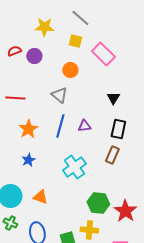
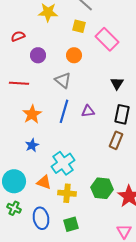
purple circle: (34, 56) -> (38, 55), moved
cyan cross: (74, 167) -> (63, 163), moved
yellow cross: (89, 230) -> (67, 193), moved

